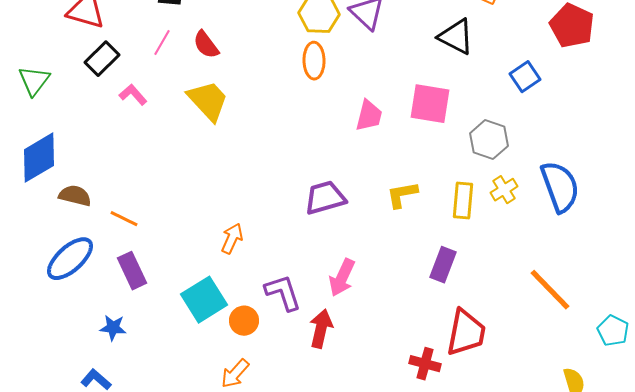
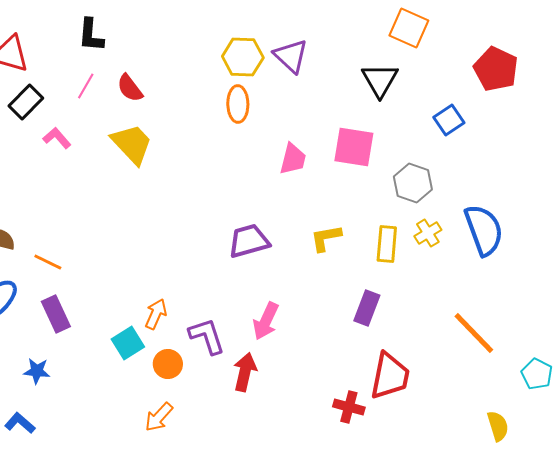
black triangle: (456, 37) -> (380, 80), turned 33
orange arrow: (232, 239) -> (156, 314), moved
cyan square: (204, 300) -> (128, 343), size x0.7

